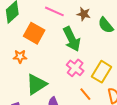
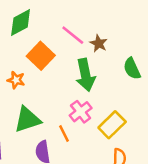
brown star: (84, 14) -> (99, 43), moved
orange line: (85, 94) -> (64, 133), moved

